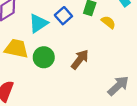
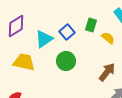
green circle: (44, 57) -> (66, 61), moved
brown arrow: (80, 59) -> (107, 72), moved

